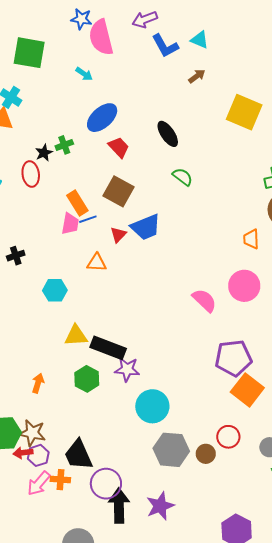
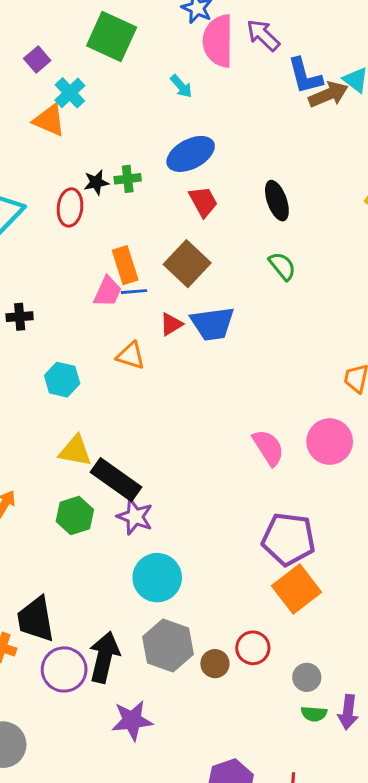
purple arrow: (145, 19) -> (263, 35), moved, turned 50
brown arrow: (197, 76) -> (328, 94), moved, size x1.5
black arrow: (119, 506) -> (104, 657), moved

